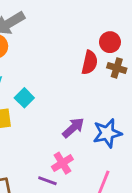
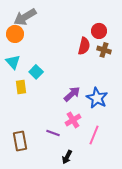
blue star: (107, 133) -> (97, 98), turned -30
pink cross: (62, 163) -> (73, 120), moved

